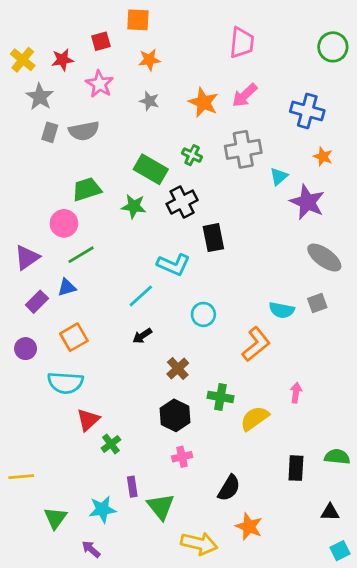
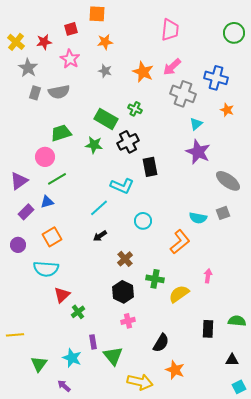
gray cross: (243, 149) -> (183, 94), moved, turned 30
purple star: (307, 202) -> (198, 152), moved
cyan star: (102, 509) -> (72, 358), turned 30

